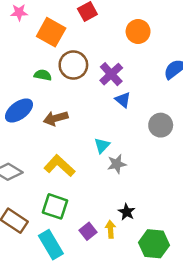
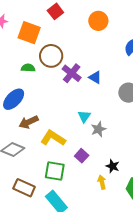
purple cross: (111, 74) -> (72, 73), moved
brown arrow: (56, 118) -> (29, 122), moved
purple square: (88, 231) -> (82, 156), moved

